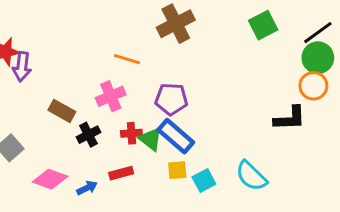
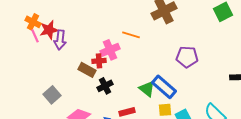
pink cross: (111, 96) -> (110, 50), moved
purple pentagon: (171, 99) -> (187, 57), moved
red cross: (131, 133) -> (99, 61), moved

